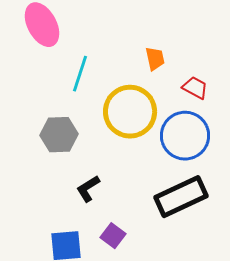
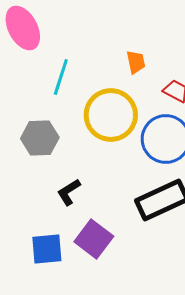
purple square: (113, 236) -> (94, 239), size x1.5

